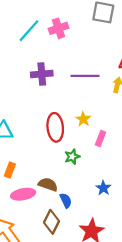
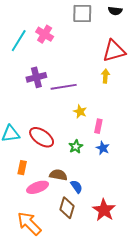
pink cross: (58, 28) -> (45, 34), turned -30
purple line: (85, 76) -> (64, 87), moved
red ellipse: (55, 127) -> (42, 137), moved, turned -40
blue star: (103, 188) -> (103, 148), moved

